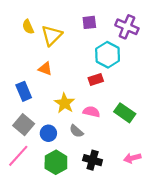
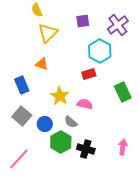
yellow semicircle: (28, 27) -> (37, 10), moved
purple cross: (127, 27) -> (118, 25), turned 30
green rectangle: (125, 113) -> (123, 92), moved, turned 30
pink line: (18, 156) -> (19, 159), moved
pink arrow: (132, 158) -> (123, 147), turned 112
green hexagon: (56, 162) -> (61, 142), moved

